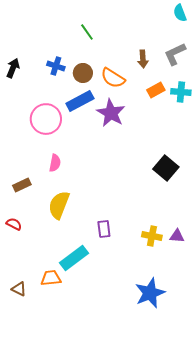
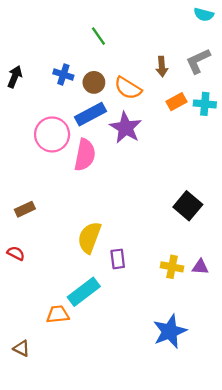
cyan semicircle: (180, 13) -> (204, 15), turned -54
pink semicircle: (55, 163) -> (85, 155), moved, size x1.6
black square: (166, 168) -> (188, 206), moved
yellow semicircle: (59, 205) -> (89, 237), moved
brown triangle: (19, 289) -> (22, 348), moved

